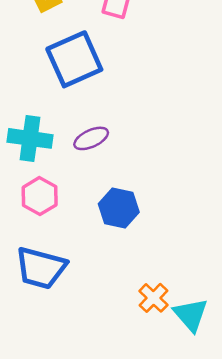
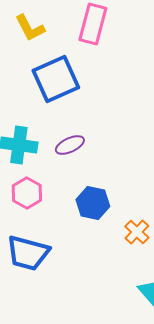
orange cross: (154, 298) -> (137, 232), moved

